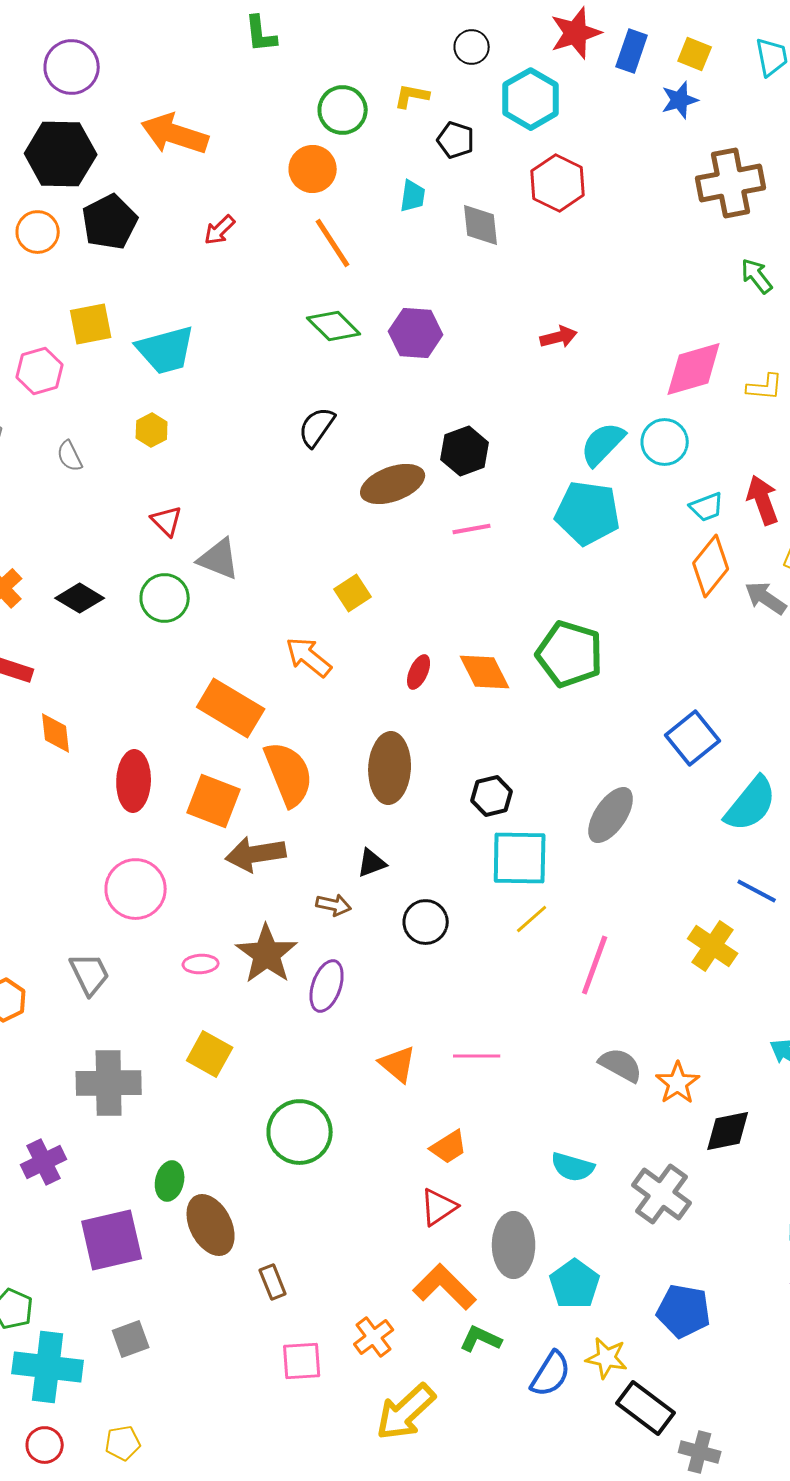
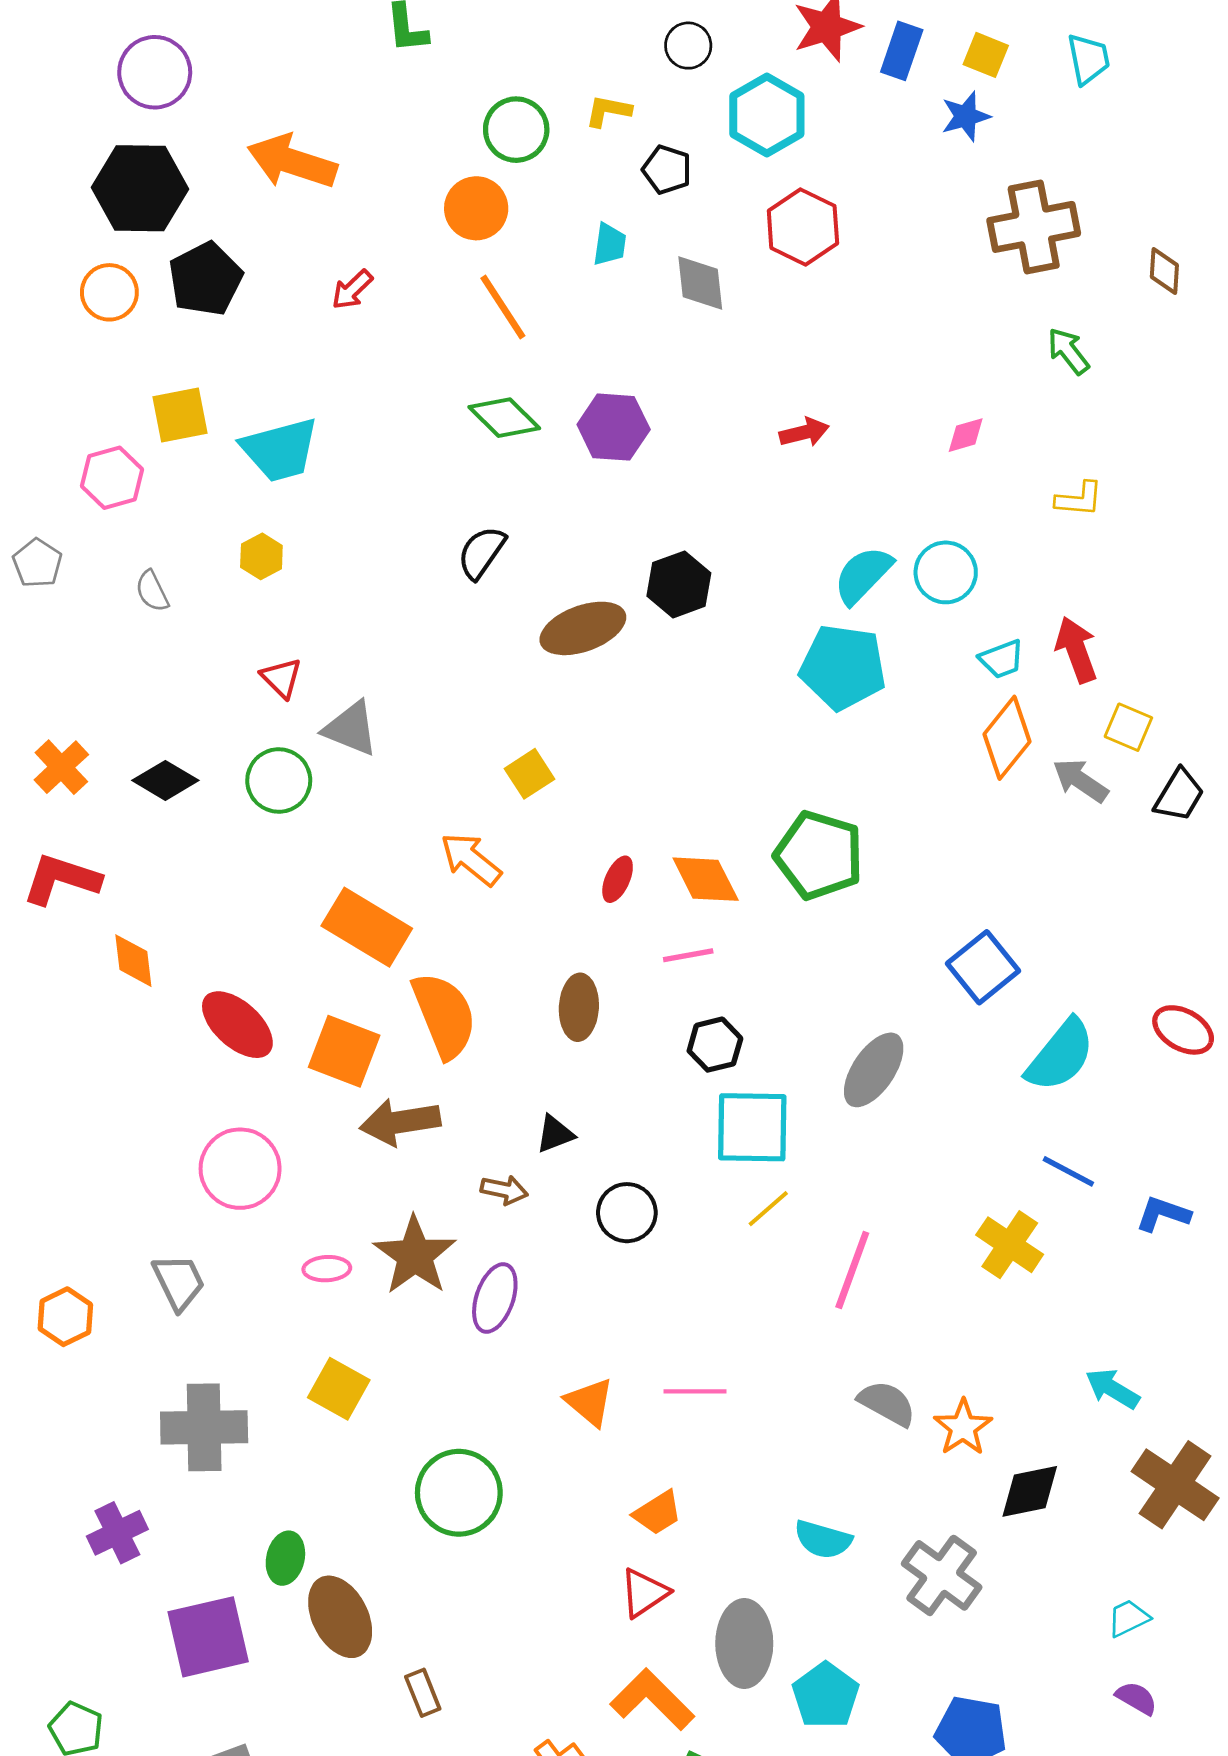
pink diamond: (694, 369) -> (966, 435), moved, size x0.5
pink line: (472, 529) -> (688, 955), moved
brown ellipse: (390, 768) -> (579, 1007), size x0.7
red ellipse: (134, 781) -> (237, 1025), turned -50

